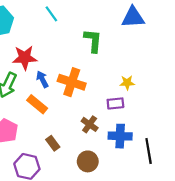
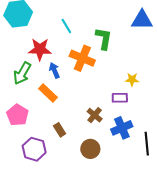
cyan line: (51, 14) -> (66, 26), moved
orange cross: (72, 82) -> (82, 58), moved
blue cross: (120, 136) -> (122, 128), turned -30

